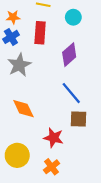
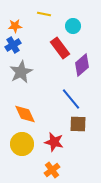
red rectangle: (40, 33) -> (60, 48), moved, turned -40
purple diamond: (69, 55) -> (82, 65), moved
yellow circle: (17, 155) -> (22, 144), moved

